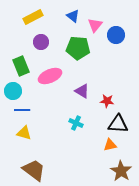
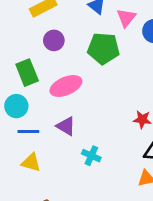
purple triangle: (82, 91) -> (66, 126), moved
cyan cross: (76, 123) -> (91, 156), moved

